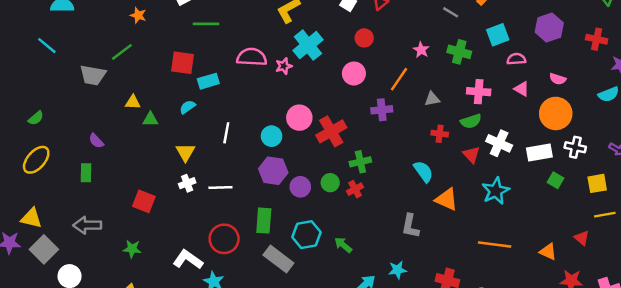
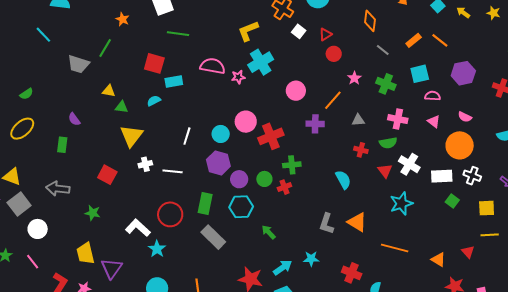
red circle: (364, 38) -> (334, 54), moved
green line: (122, 52) -> (105, 48), turned -30
white line: (226, 133) -> (187, 136), moved
yellow triangle: (185, 152) -> (131, 136), moved, size x1.4
orange triangle: (447, 199) -> (357, 222), moved
cyan hexagon: (306, 235) -> (241, 207), moved

